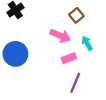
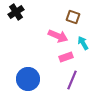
brown square: (76, 15) -> (73, 17), turned -32
blue circle: (15, 54) -> (28, 79), moved

